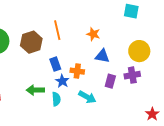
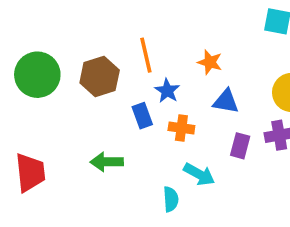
blue star: (62, 81) -> (167, 91), moved
cyan semicircle: (56, 99) -> (171, 199), moved

